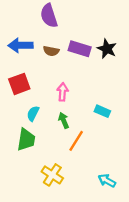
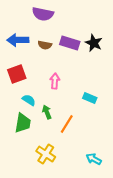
purple semicircle: (49, 16) -> (43, 14), turned -60
cyan semicircle: (33, 114) -> (29, 100), turned 96
green arrow: (64, 120) -> (47, 112), moved

